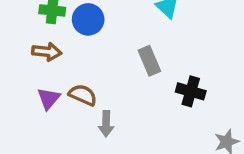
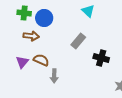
brown arrow: (47, 52) -> (31, 36), moved
gray rectangle: (149, 61) -> (78, 41), turned 63

